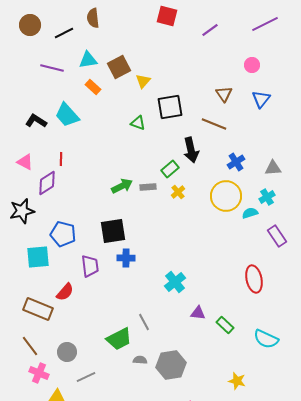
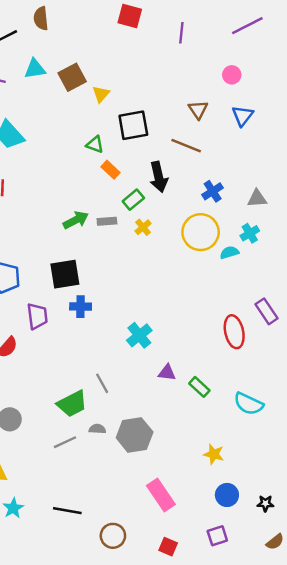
purple line: (210, 30) -> (181, 33), turned -48
orange rectangle: (93, 87) -> (111, 170), moved
purple rectangle: (277, 236) -> (267, 311), moved
gray line: (86, 377) -> (65, 442), moved

